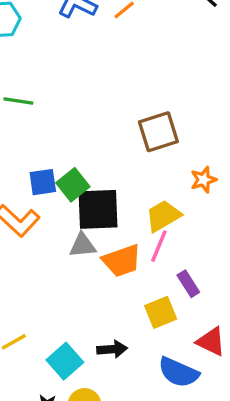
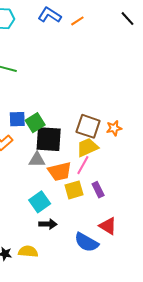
brown square: (158, 132) -> (88, 126), moved, turned 30
yellow square: (161, 312) -> (74, 190), moved
cyan square: (65, 361) -> (40, 202), moved

